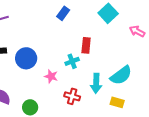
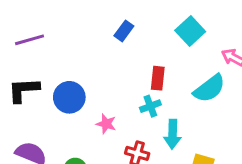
cyan cross: (72, 61) -> (150, 106), moved
cyan semicircle: (121, 75) -> (209, 88), moved

